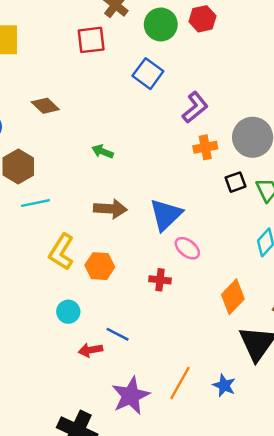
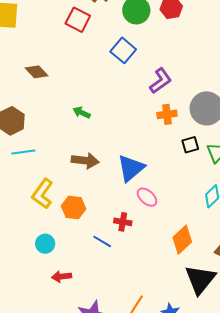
red square: (91, 40) -> (78, 20), turned 30
blue line: (118, 334) -> (102, 241), moved

